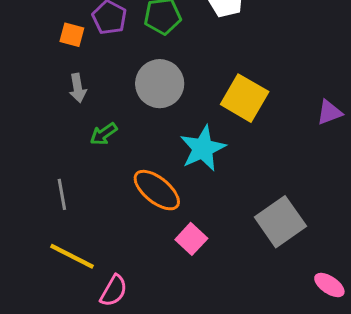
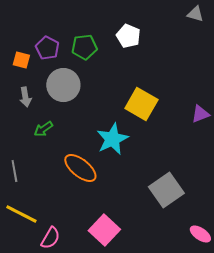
gray circle: (160, 84) -> (63, 85), moved
pink square: (191, 239) -> (104, 230), moved, size x1.4

